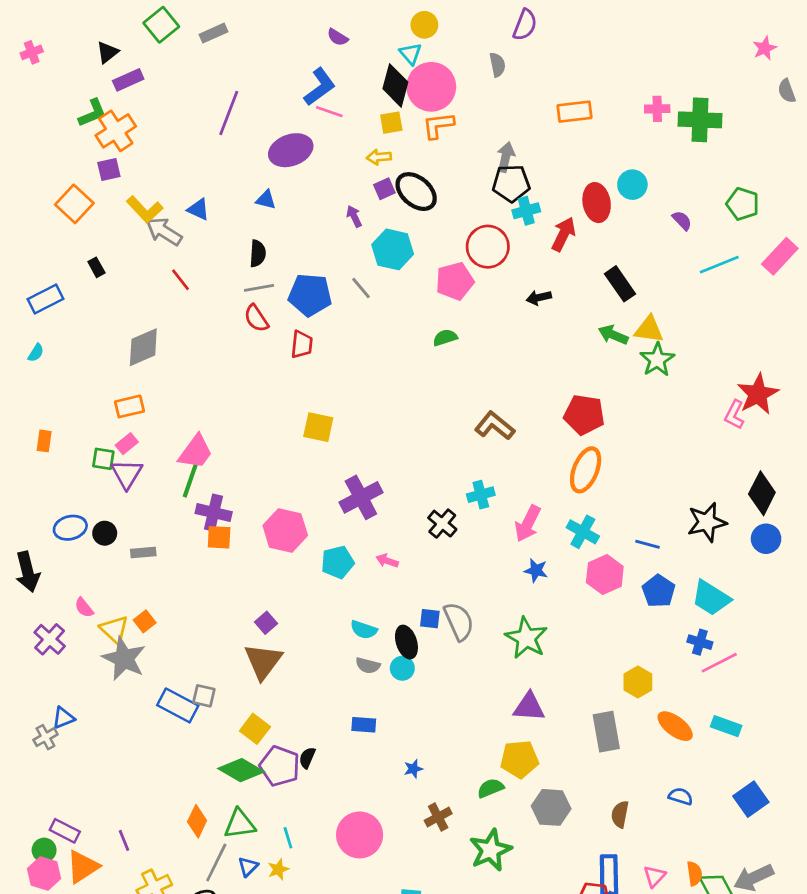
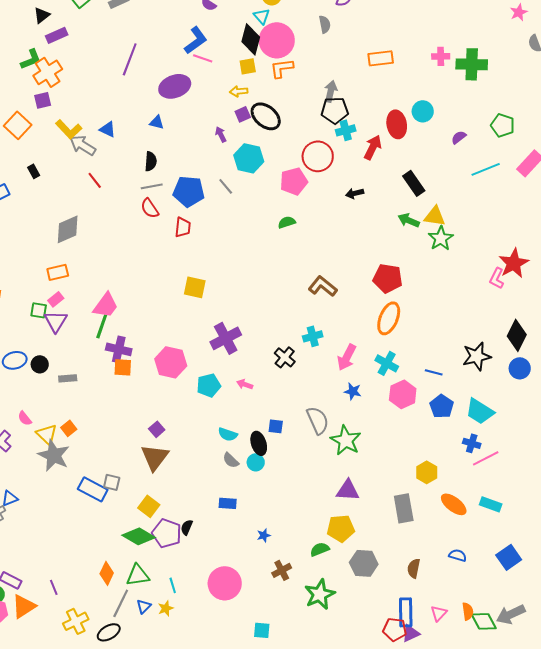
purple semicircle: (682, 220) -> (459, 137), turned -84
gray semicircle: (459, 621) -> (318, 420), moved
gray semicircle: (368, 665) -> (231, 460), turned 30

